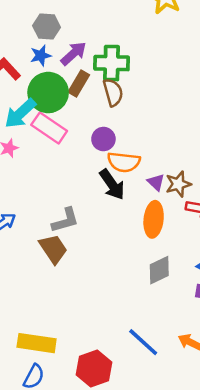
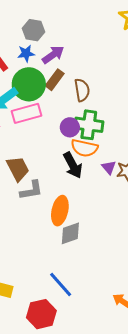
green cross: (112, 63) -> (89, 125), moved
pink rectangle: (49, 128) -> (26, 113), turned -56
orange ellipse: (154, 219) -> (60, 211), moved
brown trapezoid: (53, 249) -> (18, 169), moved
gray diamond: (159, 270) -> (70, 233), moved
blue line: (143, 342) -> (61, 285), moved

